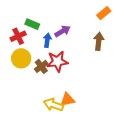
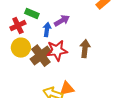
brown arrow: (99, 41) -> (85, 49), moved
brown cross: (41, 66) -> (41, 56), size x1.5

